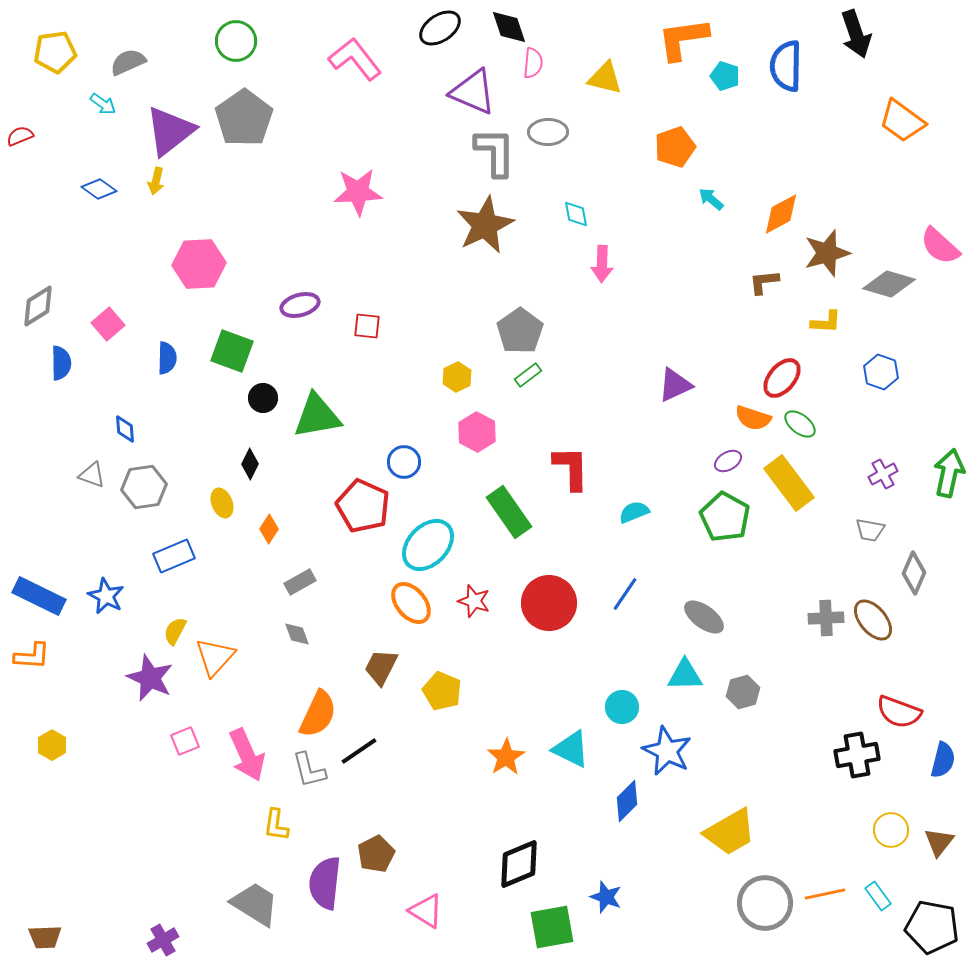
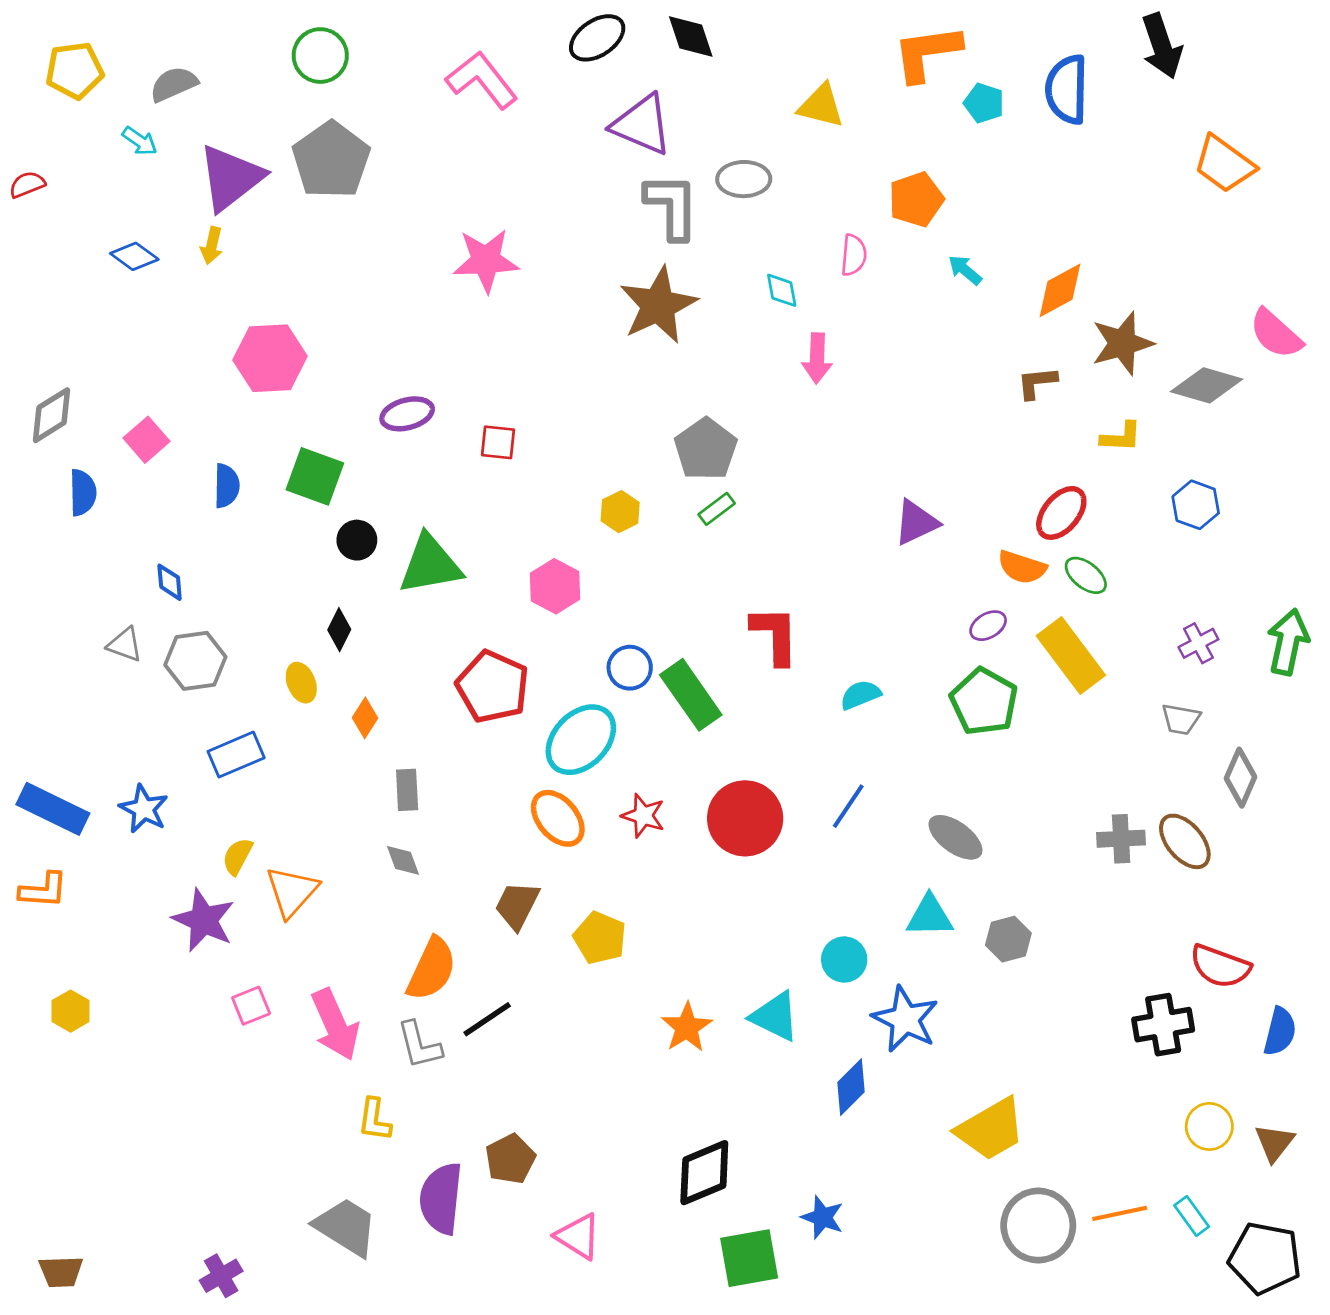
pink semicircle: (533, 63) -> (854, 255), moved
pink hexagon: (477, 432) -> (555, 586), moved
blue circle: (404, 462) -> (630, 668), moved
gray rectangle: (300, 582) -> (407, 790), turned -64

